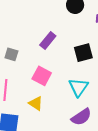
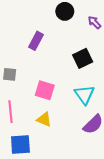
purple rectangle: (48, 40) -> (36, 41), moved

